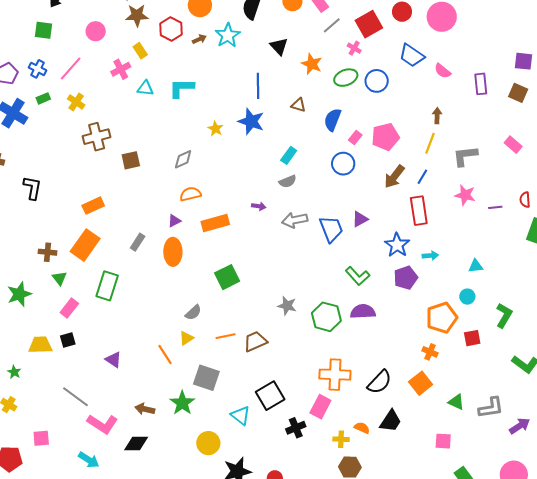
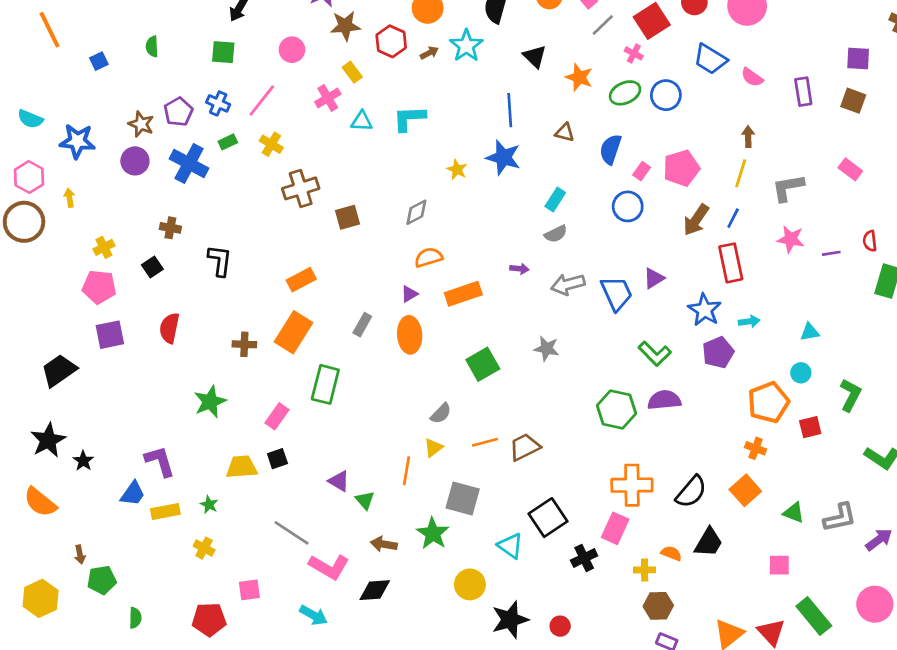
green triangle: (60, 278) -> (365, 500), moved
gray star: (287, 306) -> (547, 349), moved
orange line: (165, 355) -> (407, 471), turned 45

